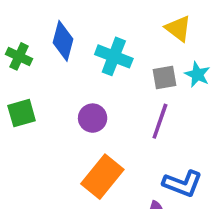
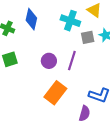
cyan cross: (114, 56) -> (70, 21), moved
purple line: (160, 121) -> (72, 61), moved

